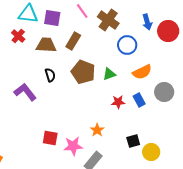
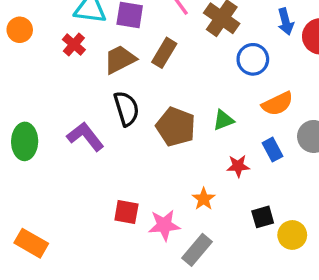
brown trapezoid: (46, 45) -> (120, 59), turned -30
brown pentagon: (83, 72) -> (176, 127), moved
green triangle: (109, 74) -> (223, 120), moved
black semicircle: (50, 75) -> (126, 109), size x1.5
red star: (118, 102) -> (238, 166), moved

